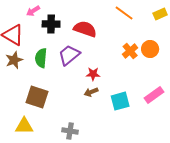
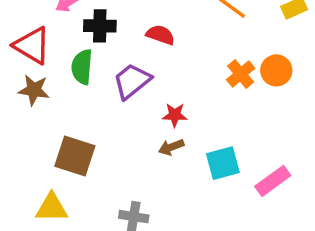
red semicircle: (85, 29) -> (160, 35), size x0.7
green semicircle: (41, 58) -> (82, 67), moved
brown star: (14, 60) -> (34, 90), turned 30
pink rectangle: (154, 95) -> (273, 181), moved

